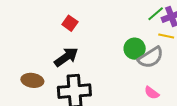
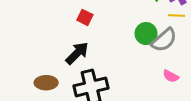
red square: (70, 23) -> (85, 17), moved

